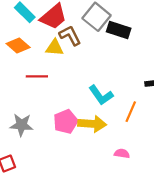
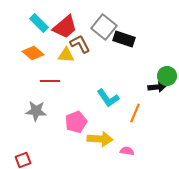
yellow arrow: (92, 124) -> (100, 139), moved
gray star: (21, 125) -> (36, 111), moved

